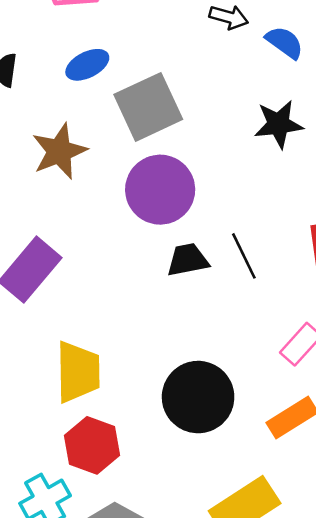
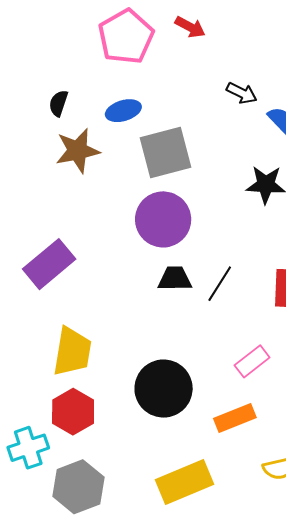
brown star: (59, 151) -> (77, 151), moved
black line: (244, 256) -> (220, 284), turned 48

